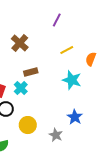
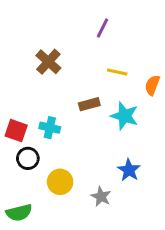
yellow line: (67, 50) -> (117, 72), turned 40
brown rectangle: (31, 72) -> (89, 104), moved
cyan cross: (21, 88) -> (50, 128), turned -32

